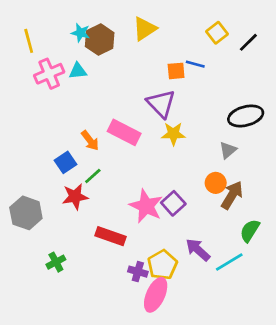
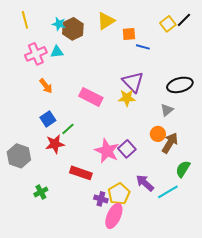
yellow square: (217, 33) -> (168, 24), moved
yellow line: (29, 41) -> (25, 20), moved
black line: (248, 42) -> (184, 20), moved
orange square: (176, 71) -> (129, 34), moved
purple triangle: (161, 104) -> (133, 82), moved
orange arrow: (90, 141) -> (46, 86), moved

